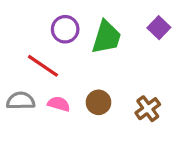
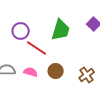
purple circle: (65, 29) -> (21, 31), moved
red line: (43, 66) -> (37, 48), moved

